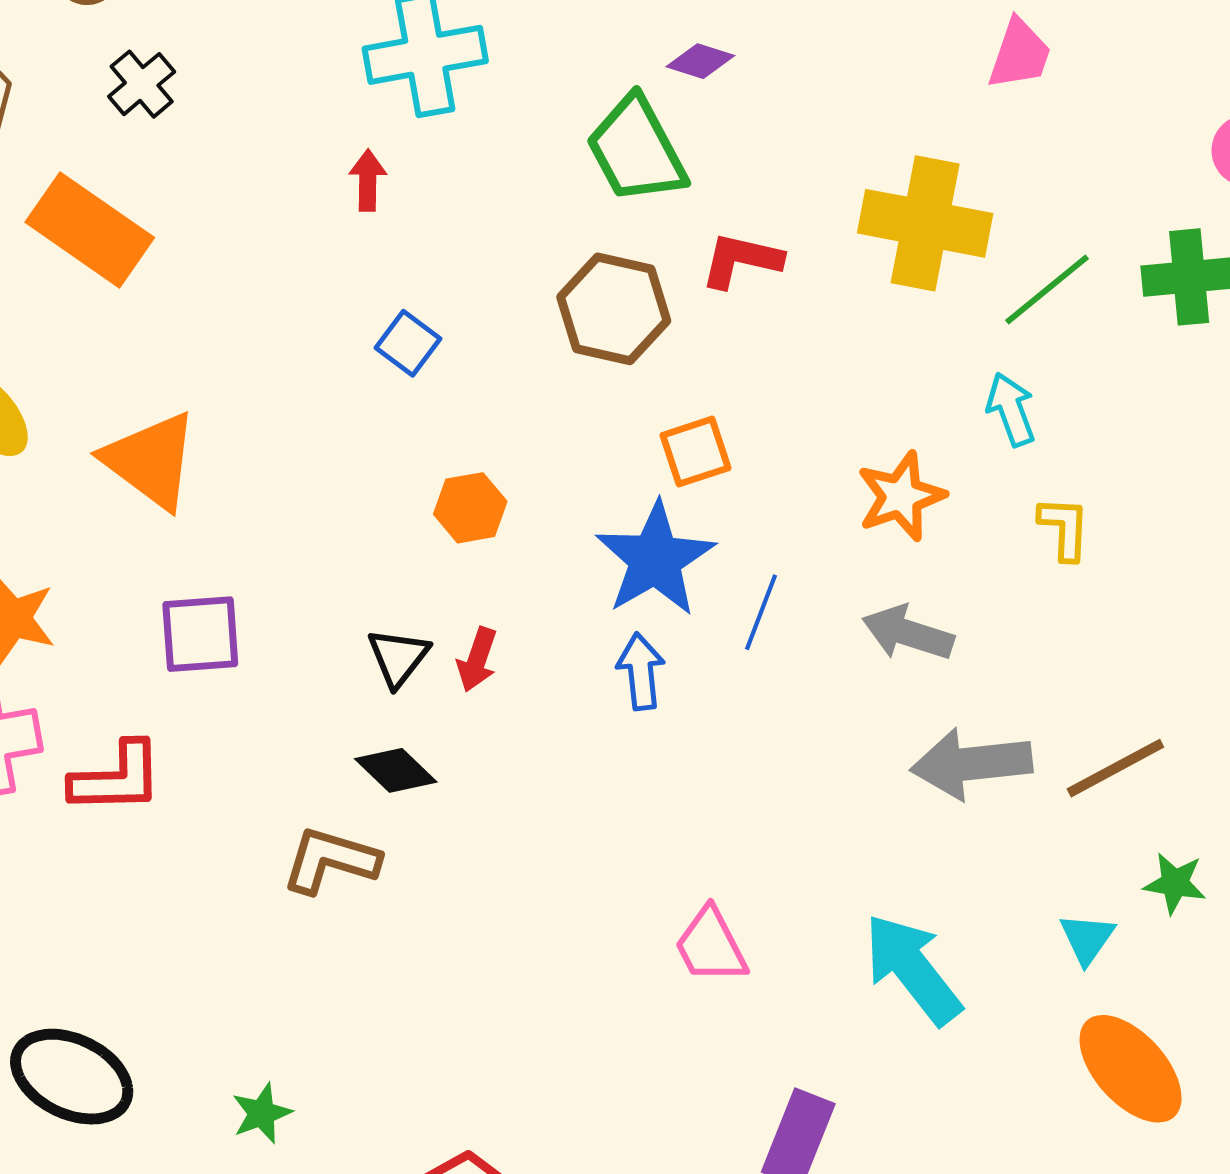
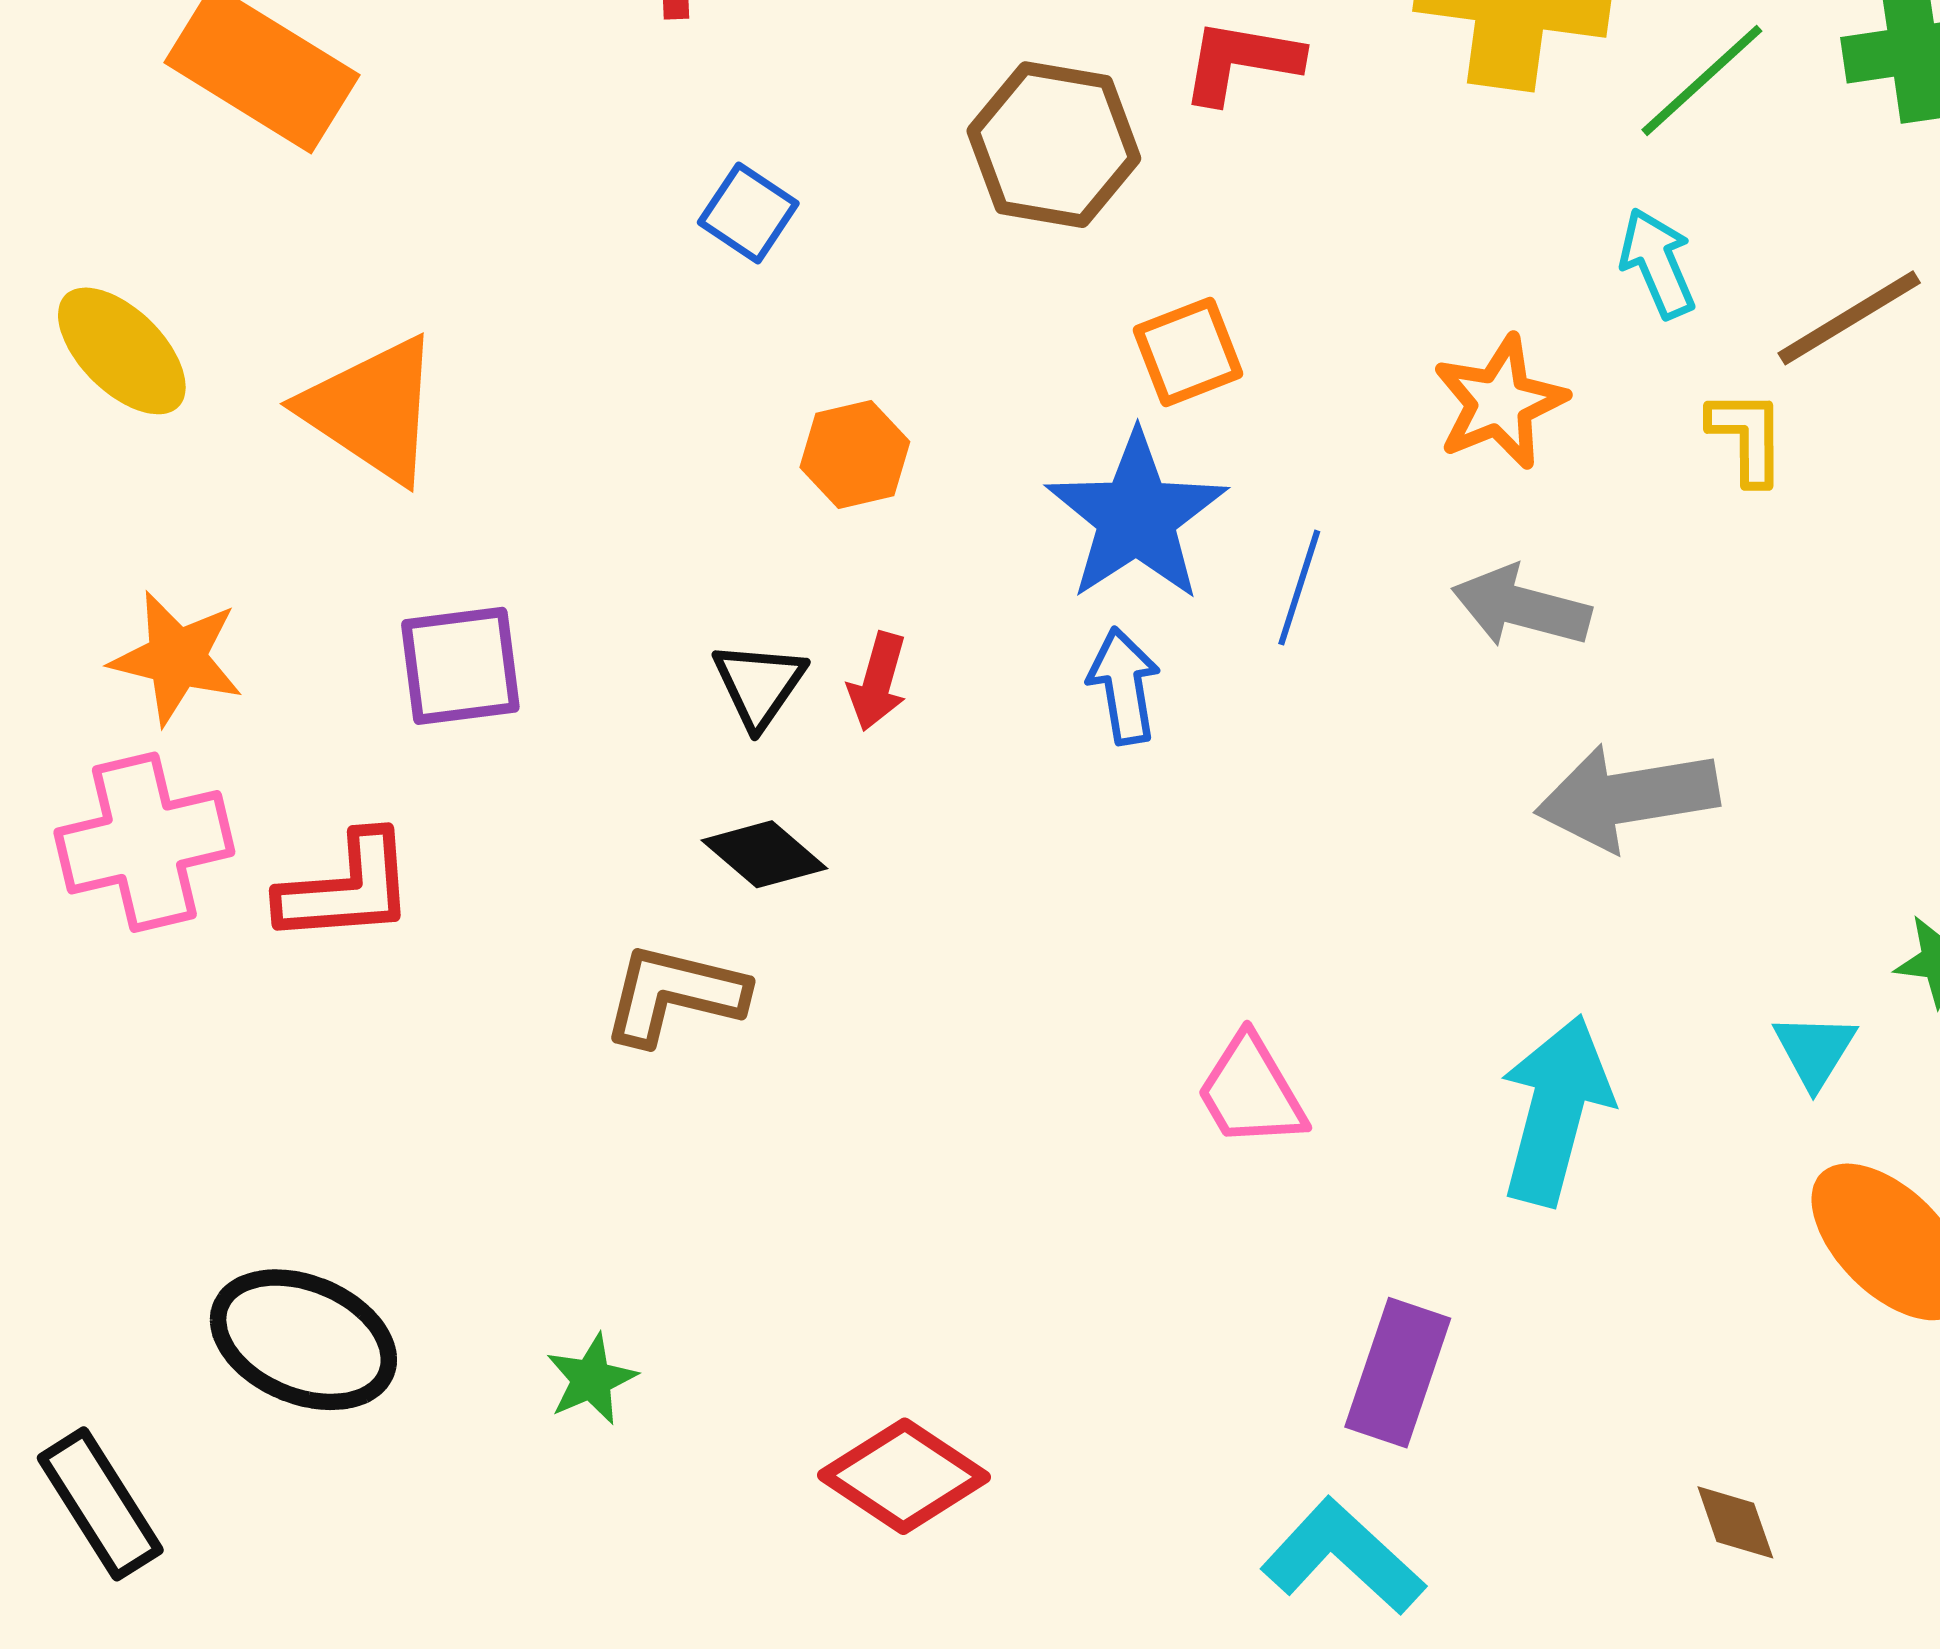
brown line: (1115, 768) -> (1849, 318), moved
cyan arrow: (913, 969) -> (1556, 1110), turned 56

